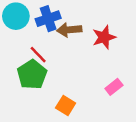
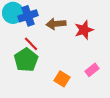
blue cross: (48, 19) -> (28, 16), moved
orange square: (66, 106) -> (62, 79), moved

